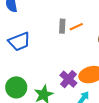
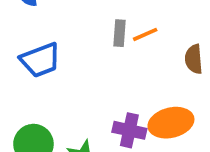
purple cross: (68, 79) -> (129, 130), turned -30

